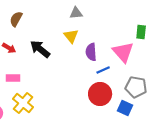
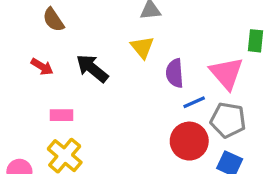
brown semicircle: (16, 19) -> (53, 20), turned -63
pink rectangle: (13, 78) -> (61, 115), moved
gray pentagon: (136, 87) -> (228, 120), moved

